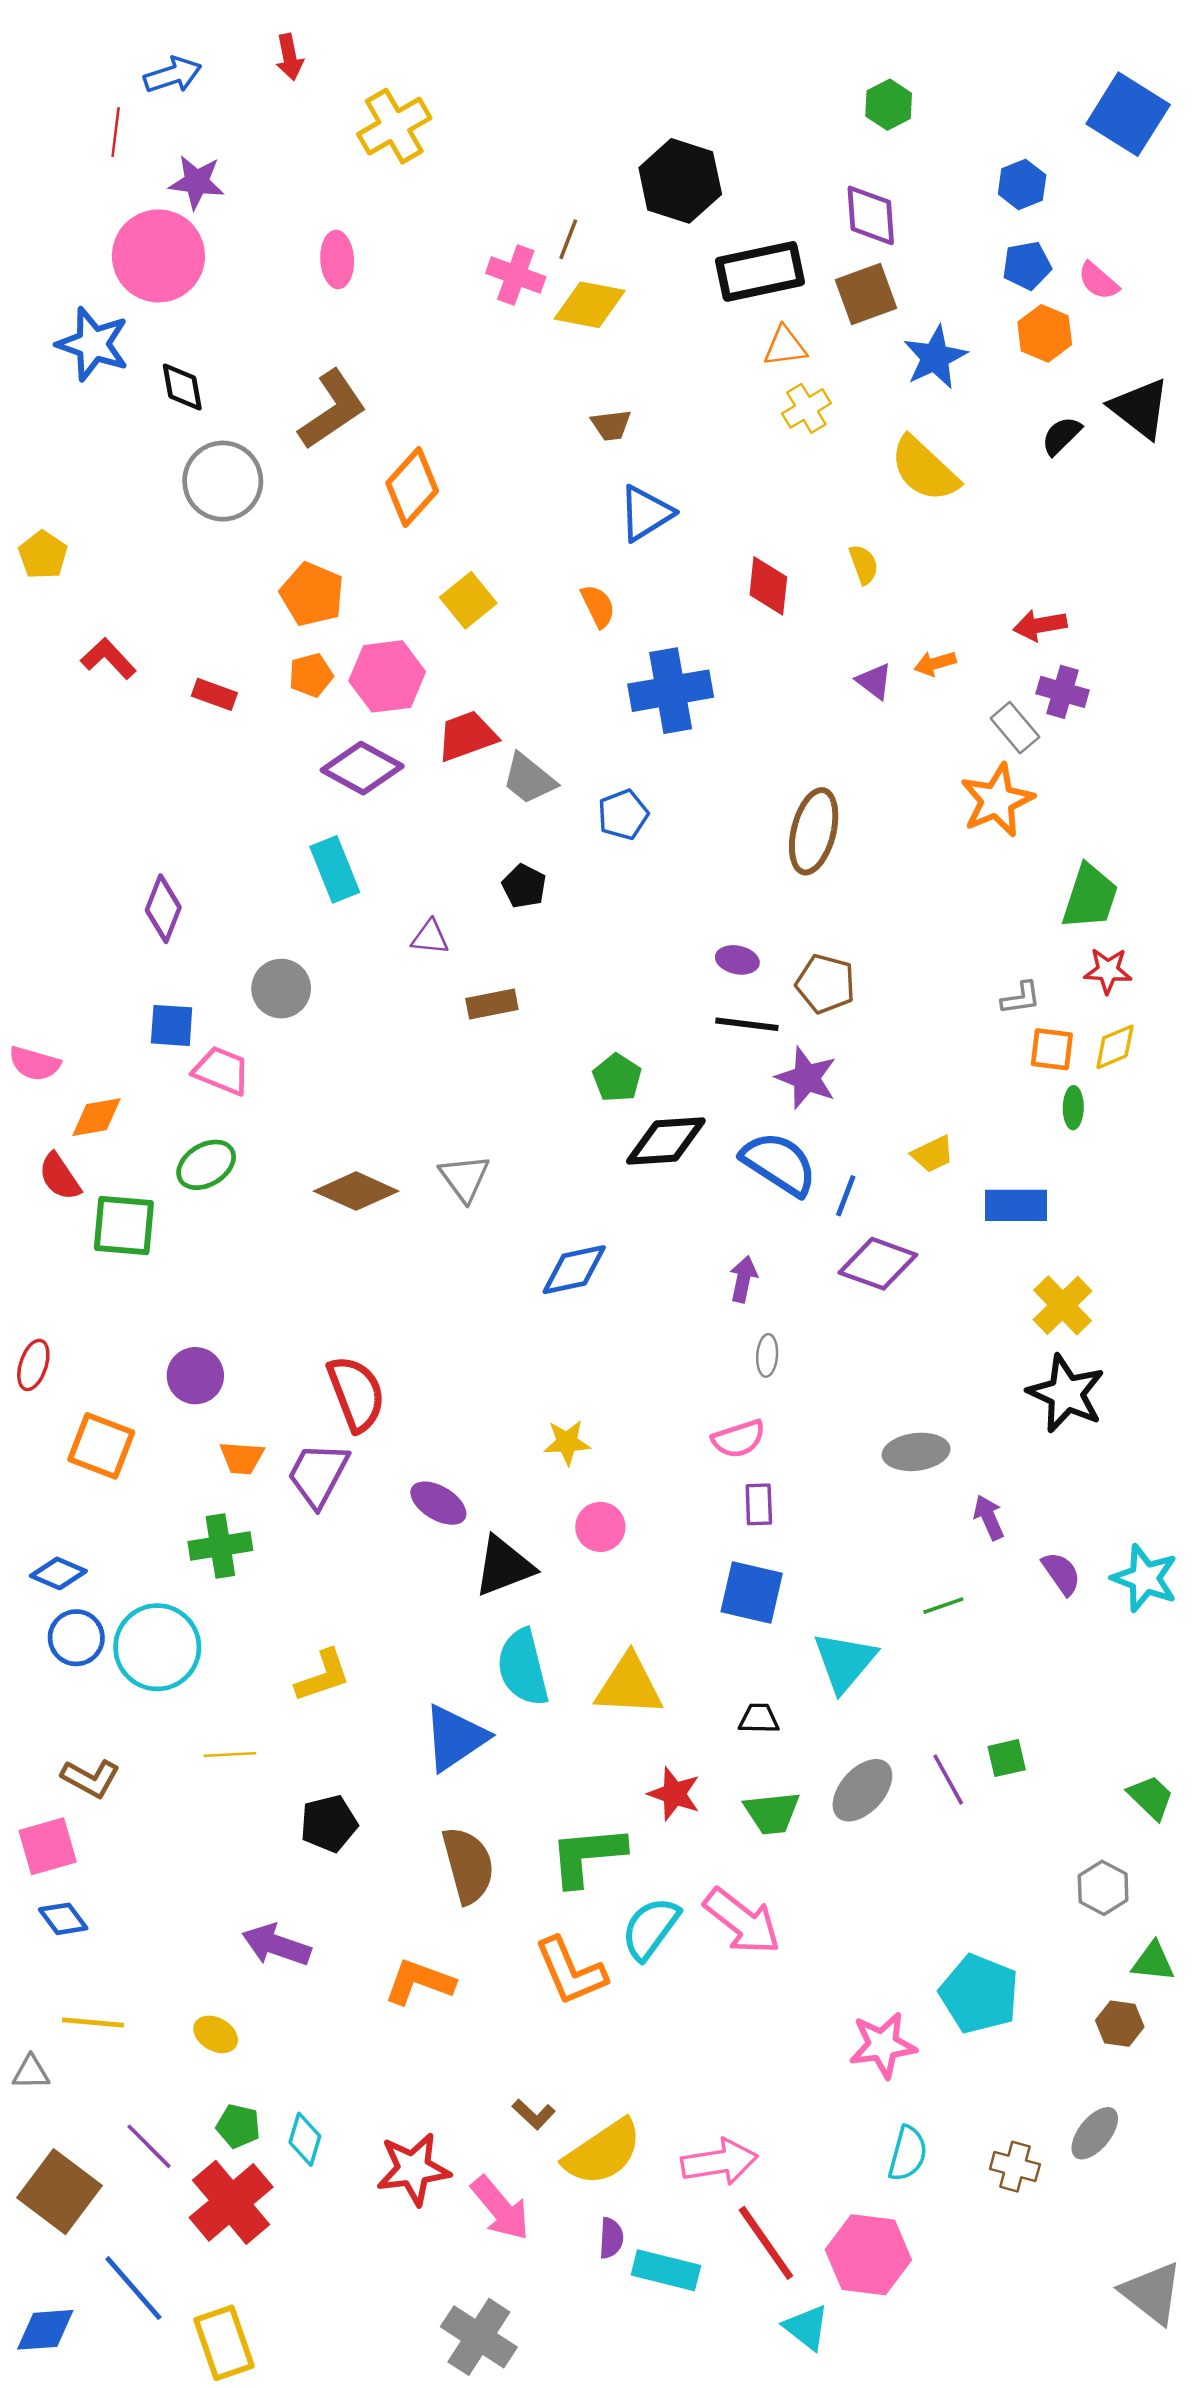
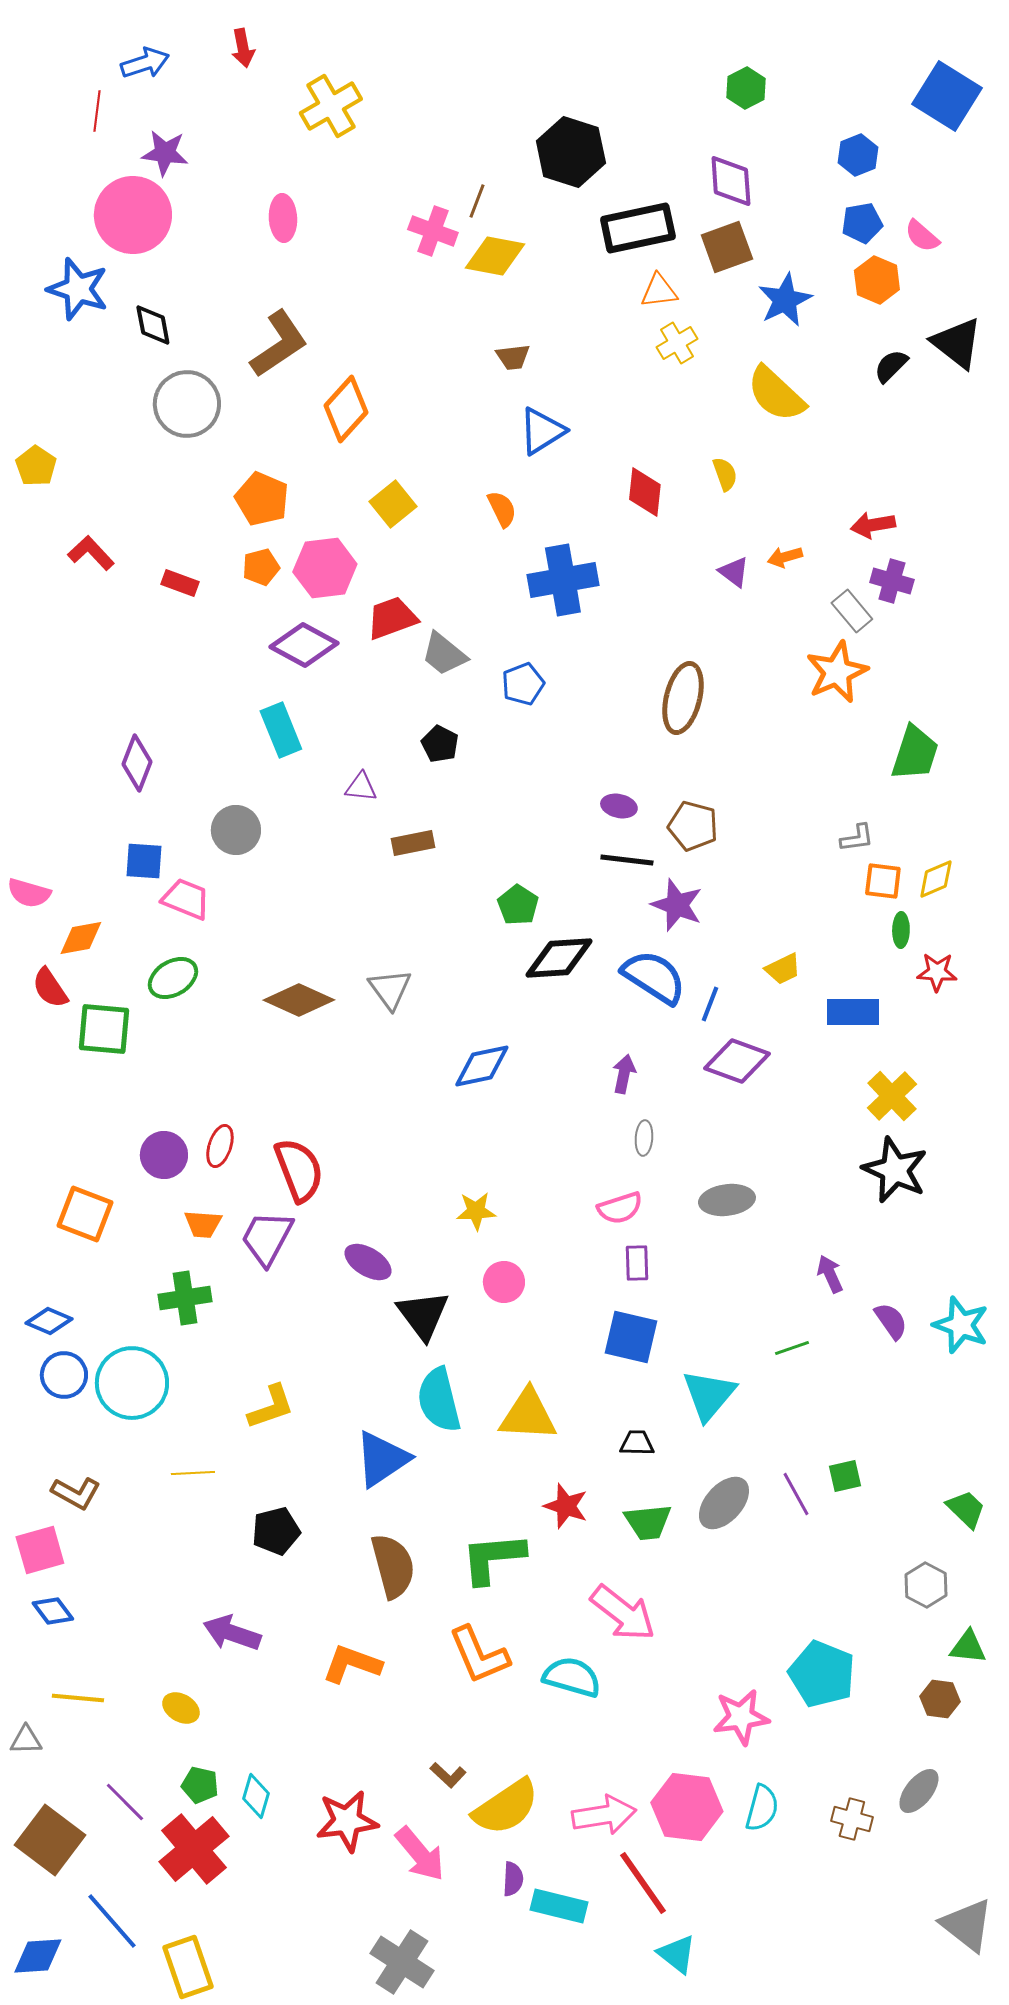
red star: (1108, 971) -> (937, 972), moved
red ellipse: (33, 1365) -> (220, 1146), moved
gray ellipse: (916, 1452) -> (727, 1200), moved
black triangle: (504, 1566) -> (423, 1315), turned -46
cyan semicircle: (650, 1928) -> (572, 1677), moved, turned 70
pink hexagon: (868, 2255) -> (687, 1807), moved

